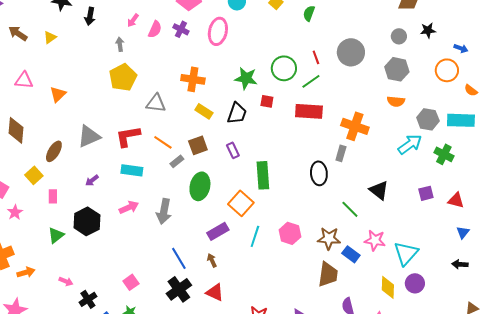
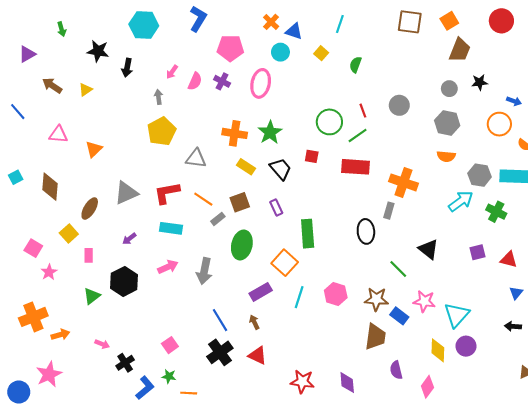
gray circle: (351, 52) -> (399, 105), size x0.7
green star: (246, 78) -> (270, 132), moved, turned 30
black trapezoid: (237, 113) -> (280, 169), turned -60

